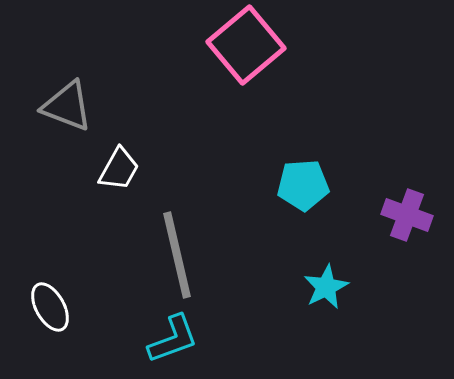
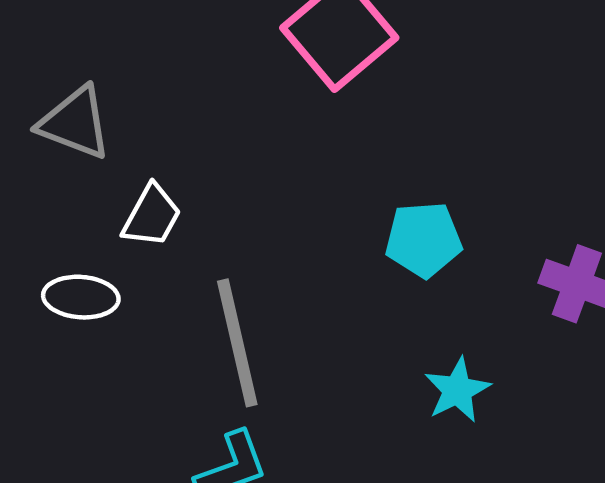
white ellipse: (50, 307) -> (81, 297), moved, turned -57

